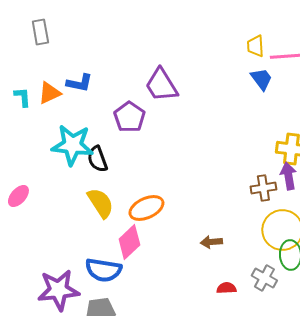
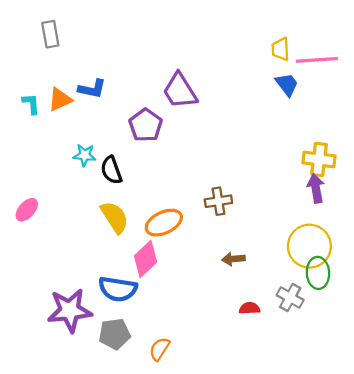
cyan star: (72, 145) -> (85, 155), size x0.5
brown cross: (263, 188) -> (218, 201), moved

